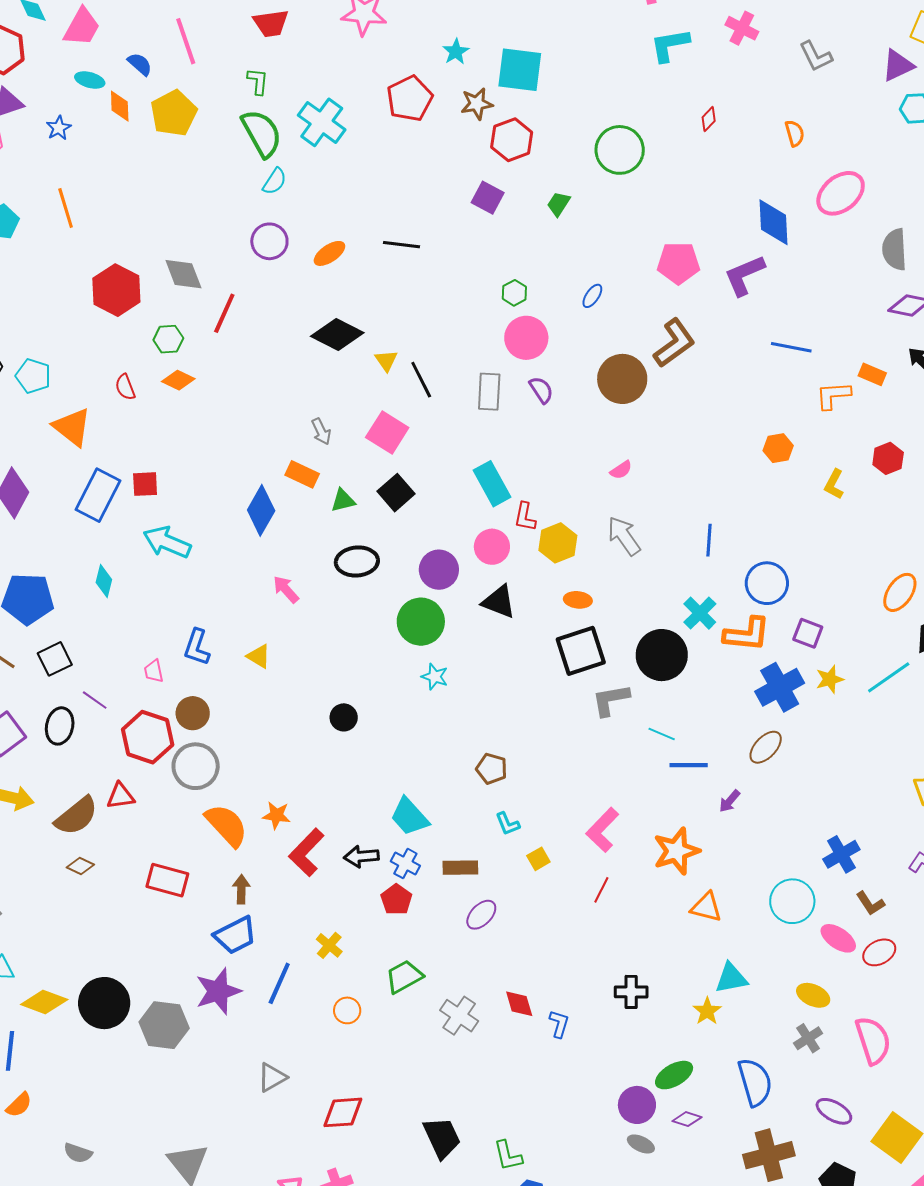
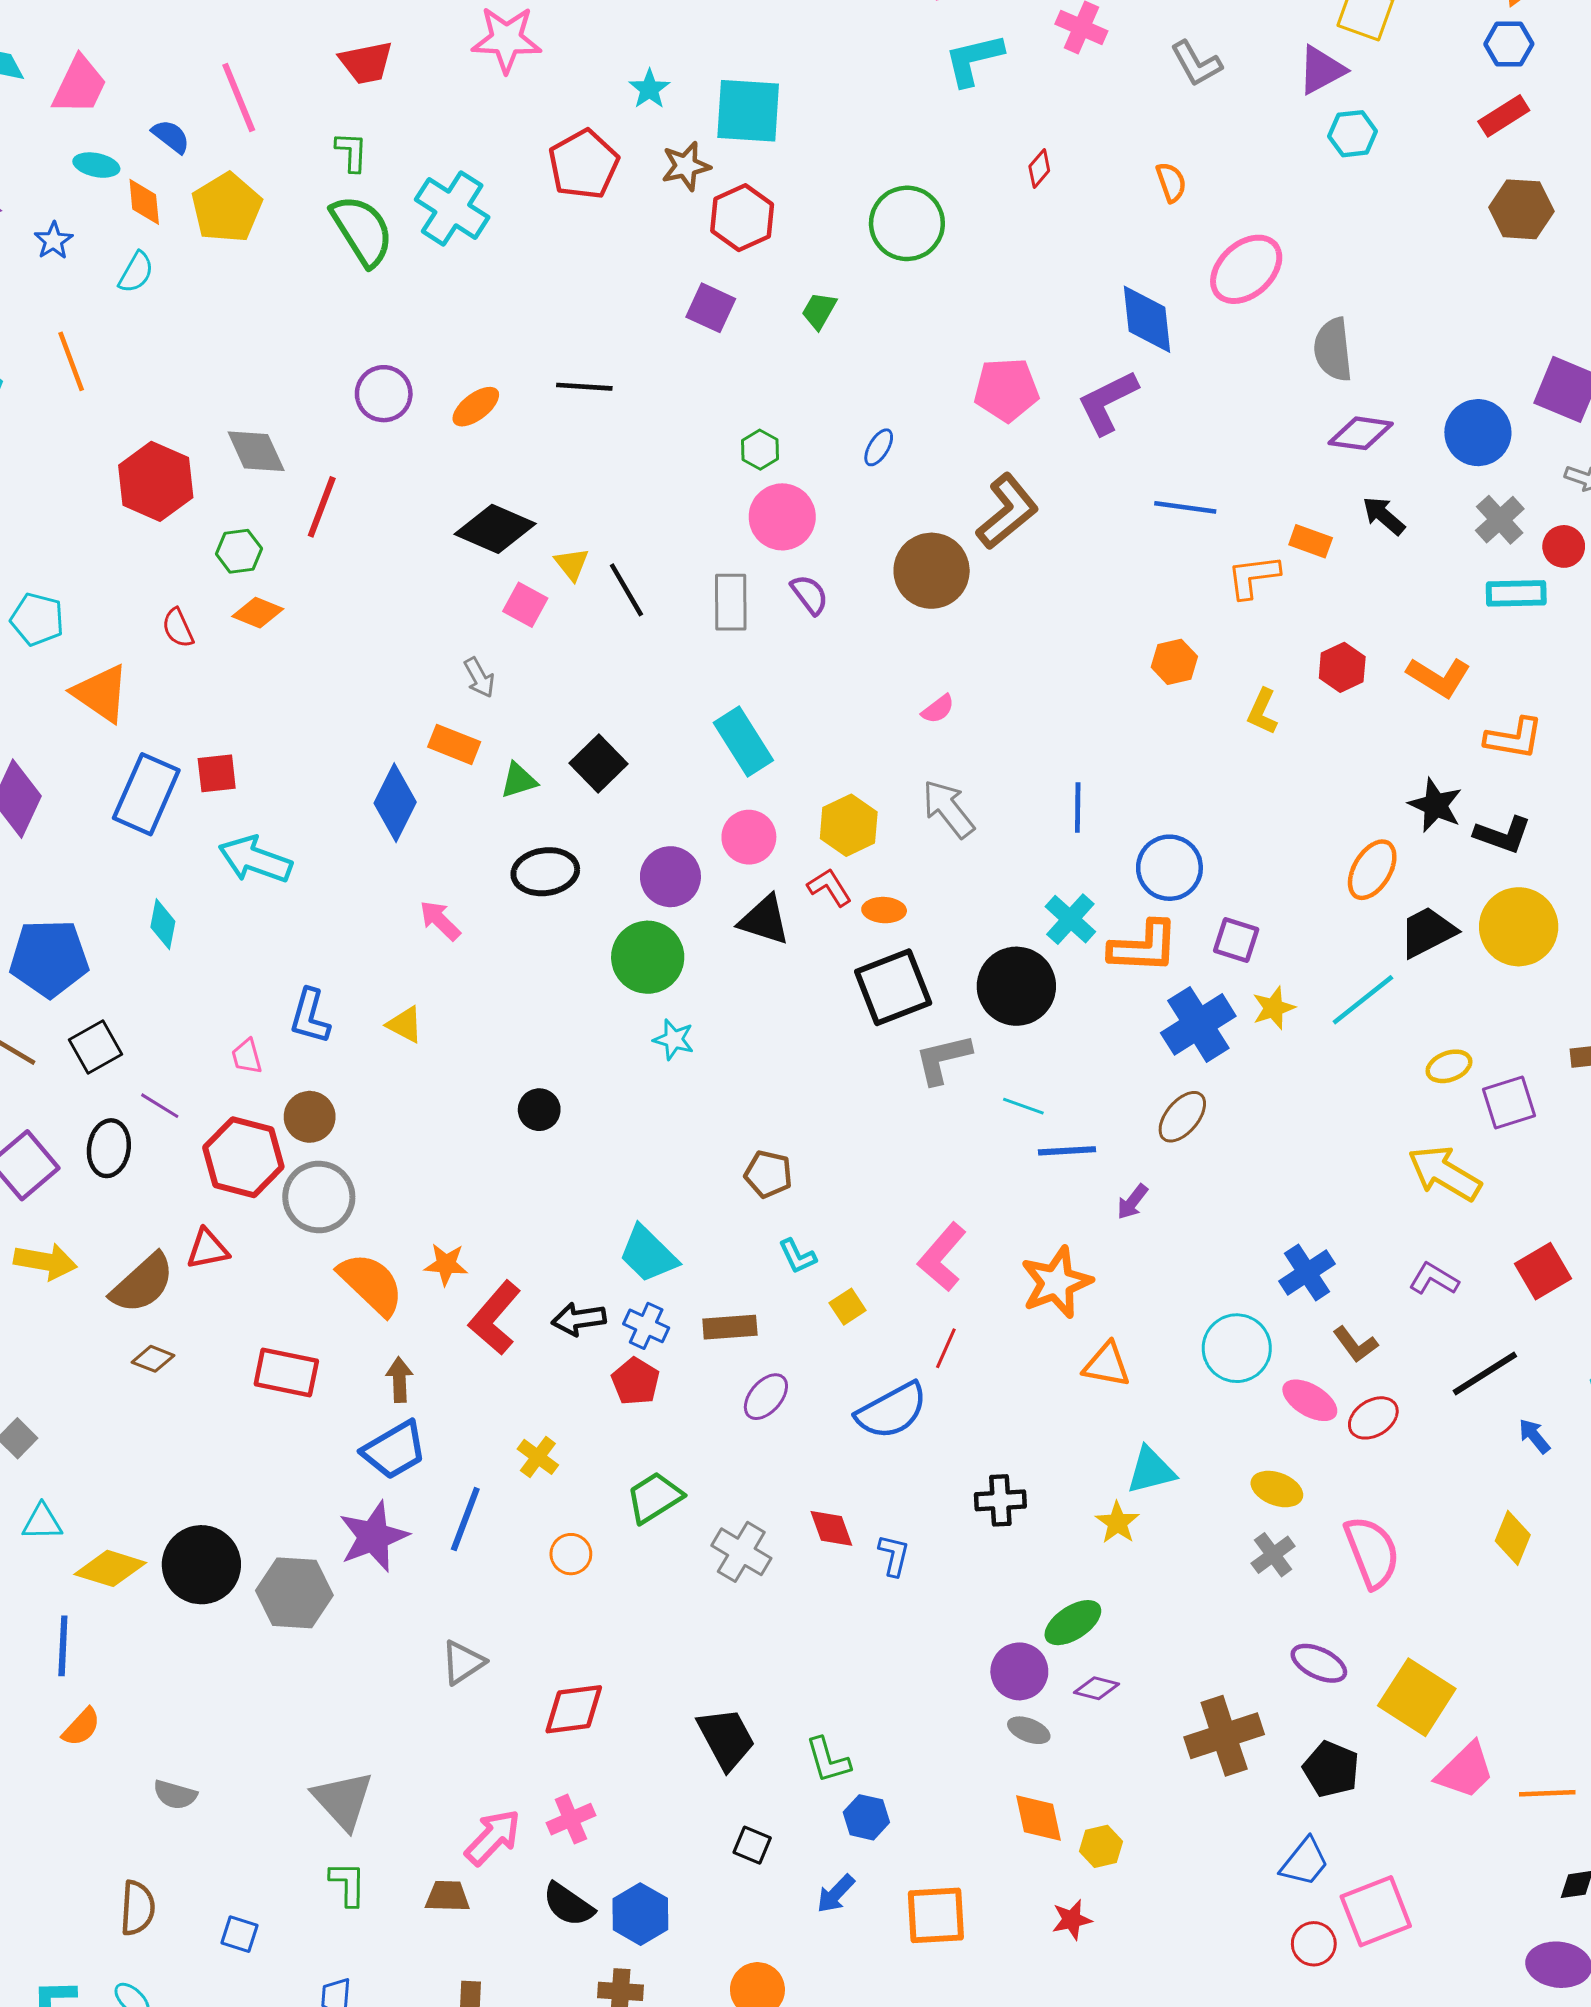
cyan semicircle: (275, 181) -> (136, 272), moved
pink square: (387, 433) -> (525, 605), moved, size x0.7
red L-shape: (525, 517) -> (829, 887), moved, turned 140
blue semicircle: (755, 1082) -> (892, 1411), moved, turned 81

